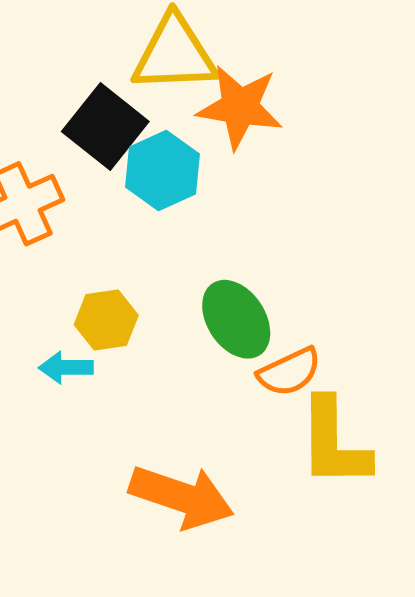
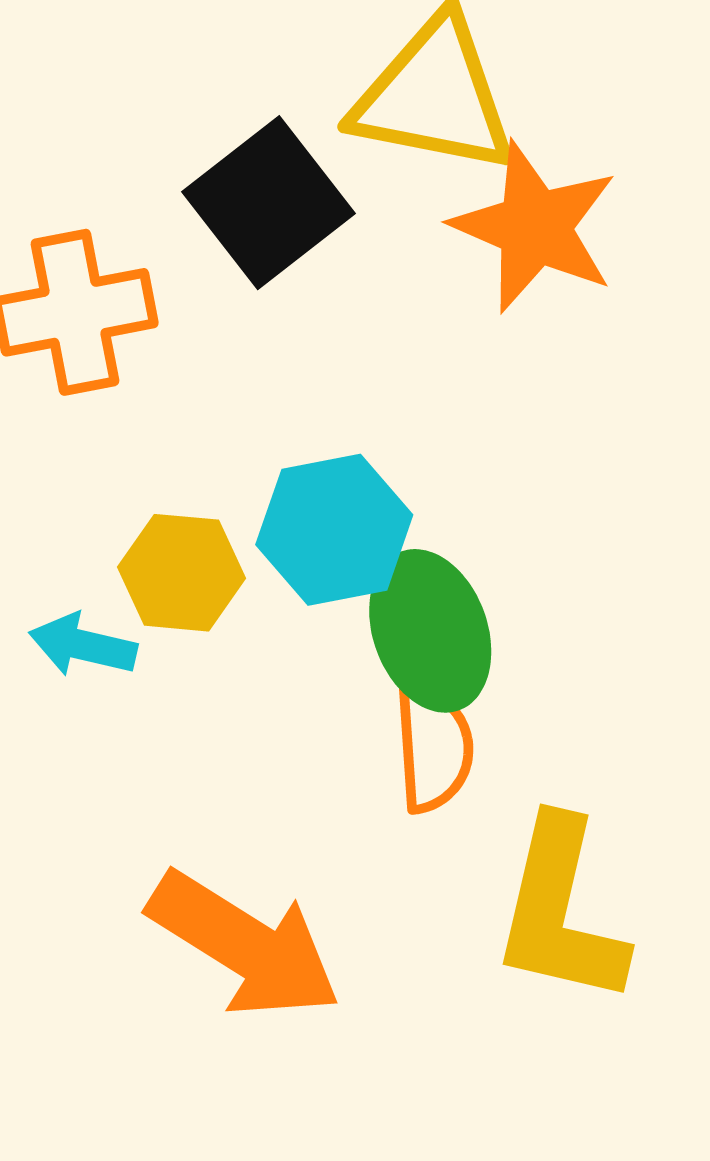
cyan hexagon: (162, 171) -> (334, 530), moved
orange semicircle: (289, 372) -> (434, 748), moved, turned -82

